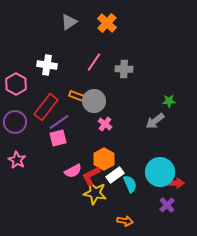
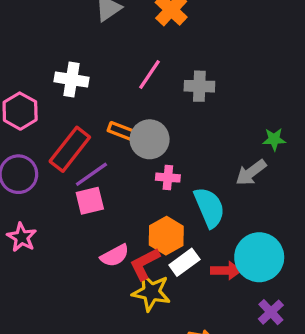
pink cross: (105, 124) -> (168, 178), turned -32
red arrow: (175, 183) -> (226, 271), moved
cyan semicircle: (130, 184) -> (209, 207), moved, size x1.4

